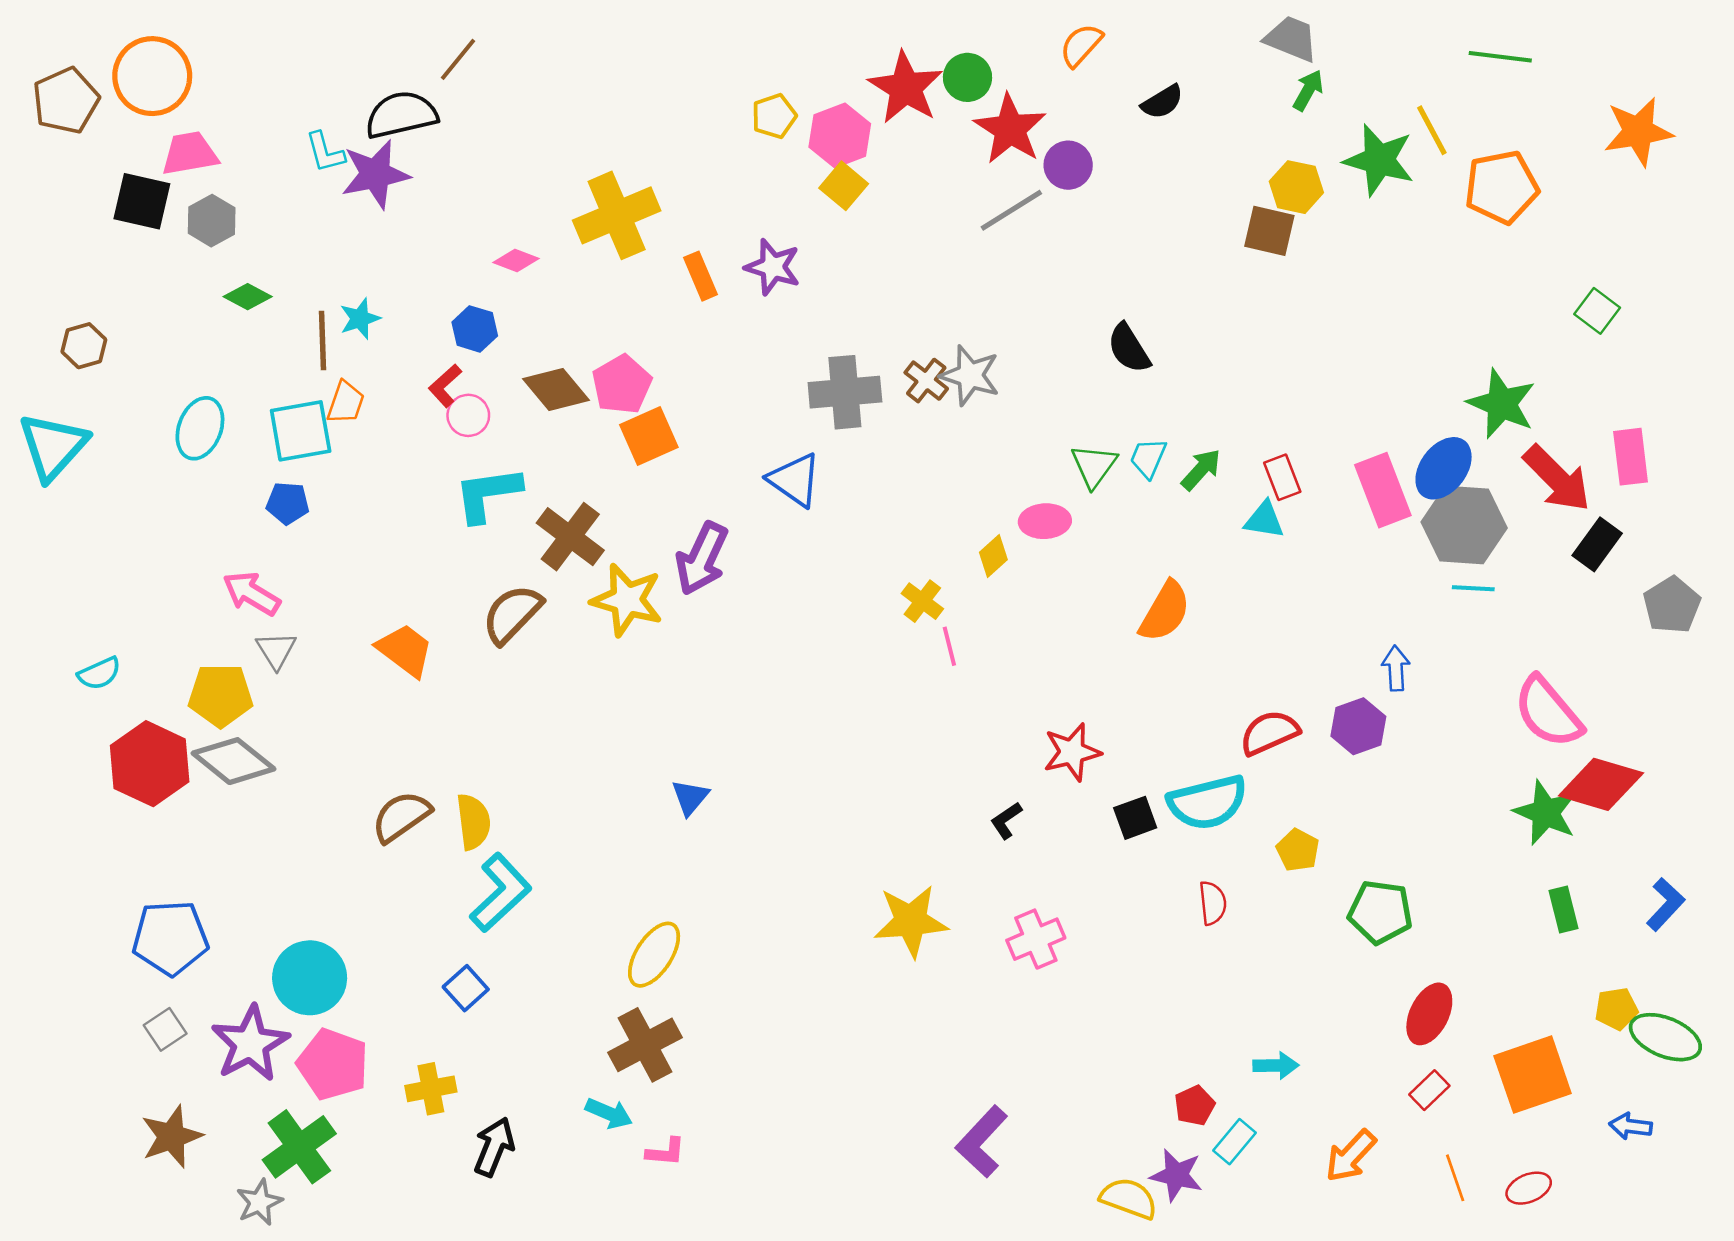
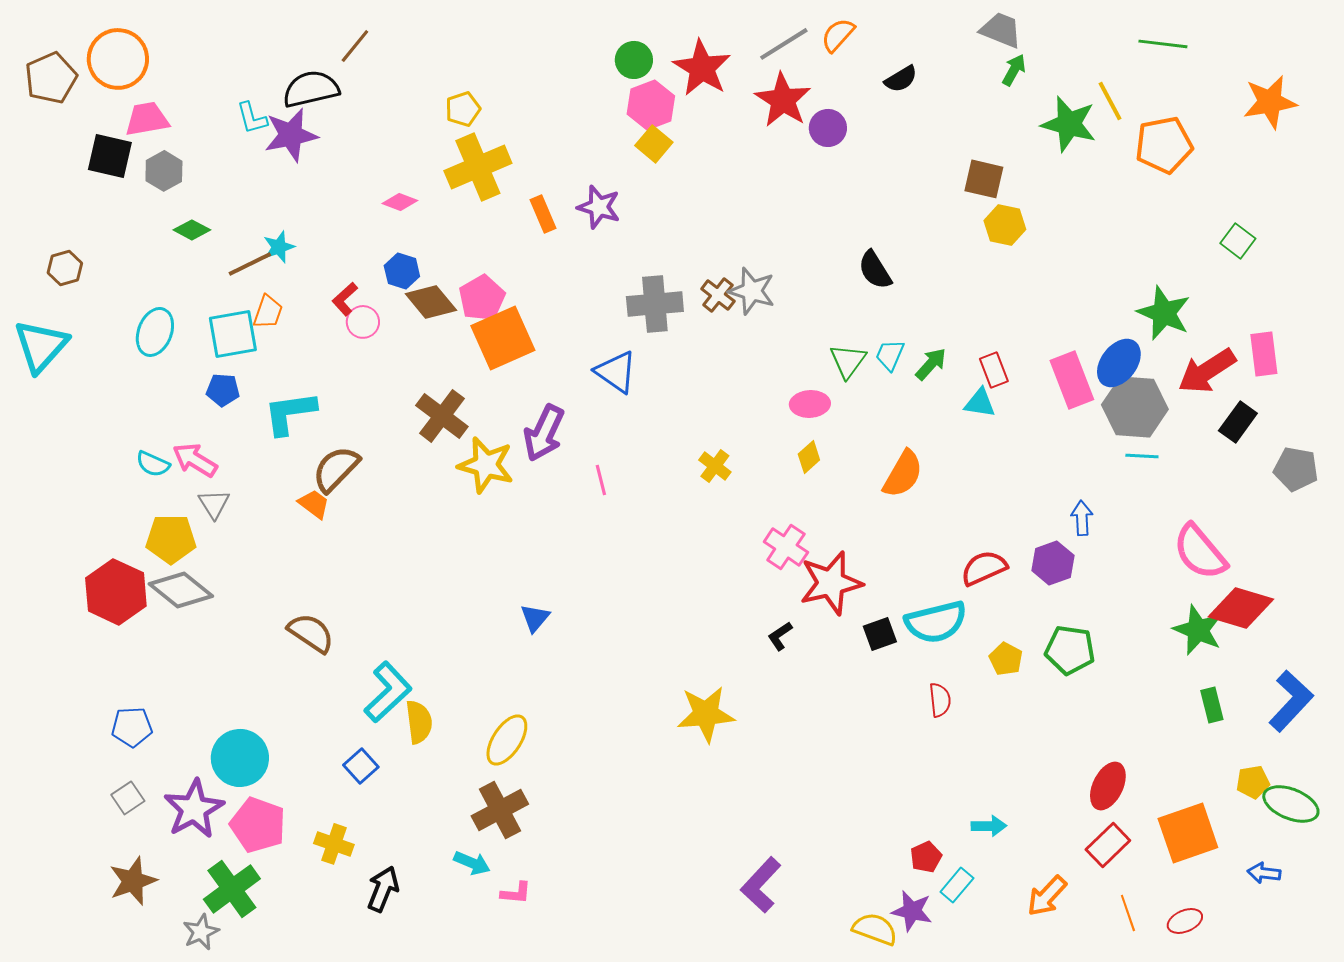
green circle: (968, 77) -> (634, 60), moved
yellow pentagon: (774, 116) -> (463, 109), moved
yellow hexagon: (1296, 187) -> (1005, 225), moved
gray line: (1011, 210) -> (784, 44), moved
blue hexagon: (475, 329) -> (402, 271), moved
brown line: (323, 341) -> (250, 264), turned 66
orange square: (649, 436) -> (503, 338), size x1.4
red arrow: (1557, 479) -> (1207, 371), turned 102
cyan L-shape: (488, 494) -> (290, 413), moved
yellow diamond: (993, 556) -> (809, 457), moved
gray pentagon: (1672, 605) -> (1296, 469), turned -30
brown semicircle: (512, 614) -> (336, 469), moved
pink line: (949, 646) -> (601, 480), moved
orange trapezoid: (405, 650) -> (314, 504), size x0.7
cyan semicircle: (99, 673) -> (153, 464), moved, turned 48
red star: (1072, 752) -> (831, 583), size x1.4
brown semicircle: (401, 817) -> (311, 633), turned 69
yellow semicircle: (473, 822) -> (419, 722), moved
blue L-shape: (1665, 904) -> (1291, 701), size x1.5
green pentagon: (1380, 912) -> (1070, 650), moved
blue pentagon: (170, 938) -> (132, 727), size x0.7
pink cross: (1036, 939) -> (786, 547), moved, turned -33
yellow cross: (431, 1089) -> (334, 844), turned 30
red rectangle: (1429, 1090) -> (1108, 845), size x1.4

